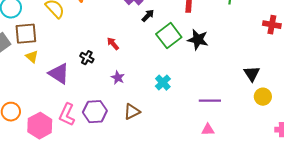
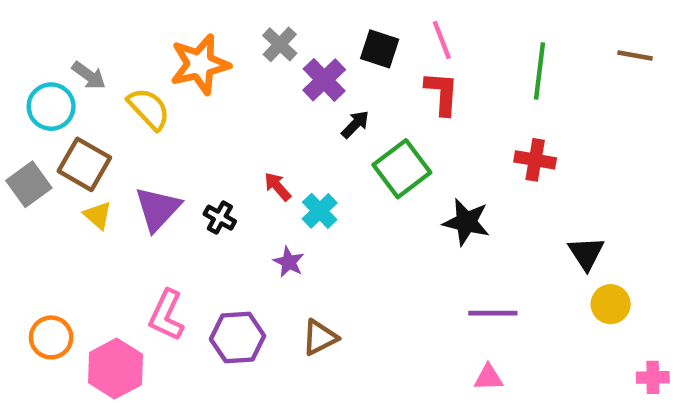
red cross: (272, 25) -> (535, 160), moved
brown square: (26, 34) -> (84, 164), turned 35
black star: (198, 40) -> (466, 222), moved
purple triangle: (59, 74) -> (158, 209), moved, turned 40
cyan cross: (163, 83) -> (320, 211), moved
pink L-shape: (67, 115) -> (167, 315), moved

